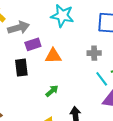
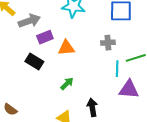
black rectangle: (21, 68) -> (34, 61), turned -48
cyan line: (102, 79) -> (117, 69), turned 42

